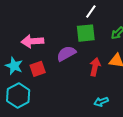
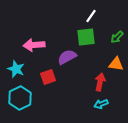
red arrow: (95, 67) -> (100, 82), moved
red square: (38, 69) -> (48, 77), moved

